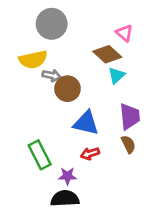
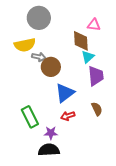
pink triangle: (124, 33) -> (94, 25), turned -32
brown diamond: (107, 54) -> (81, 41), turned 45
purple trapezoid: (130, 116) -> (96, 76), moved
blue triangle: (86, 123) -> (65, 93), turned -50

